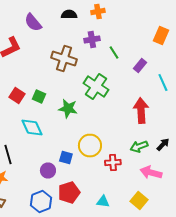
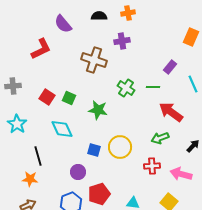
green line: (114, 52) -> (153, 87), moved, turned -56
green cross: (96, 86) -> (126, 88), size x0.7
red arrow: (141, 110) -> (171, 112), turned -50
green arrow: (139, 146) -> (160, 138), moved
blue square: (66, 158) -> (94, 150), moved
red cross: (113, 162) -> (152, 166), moved

